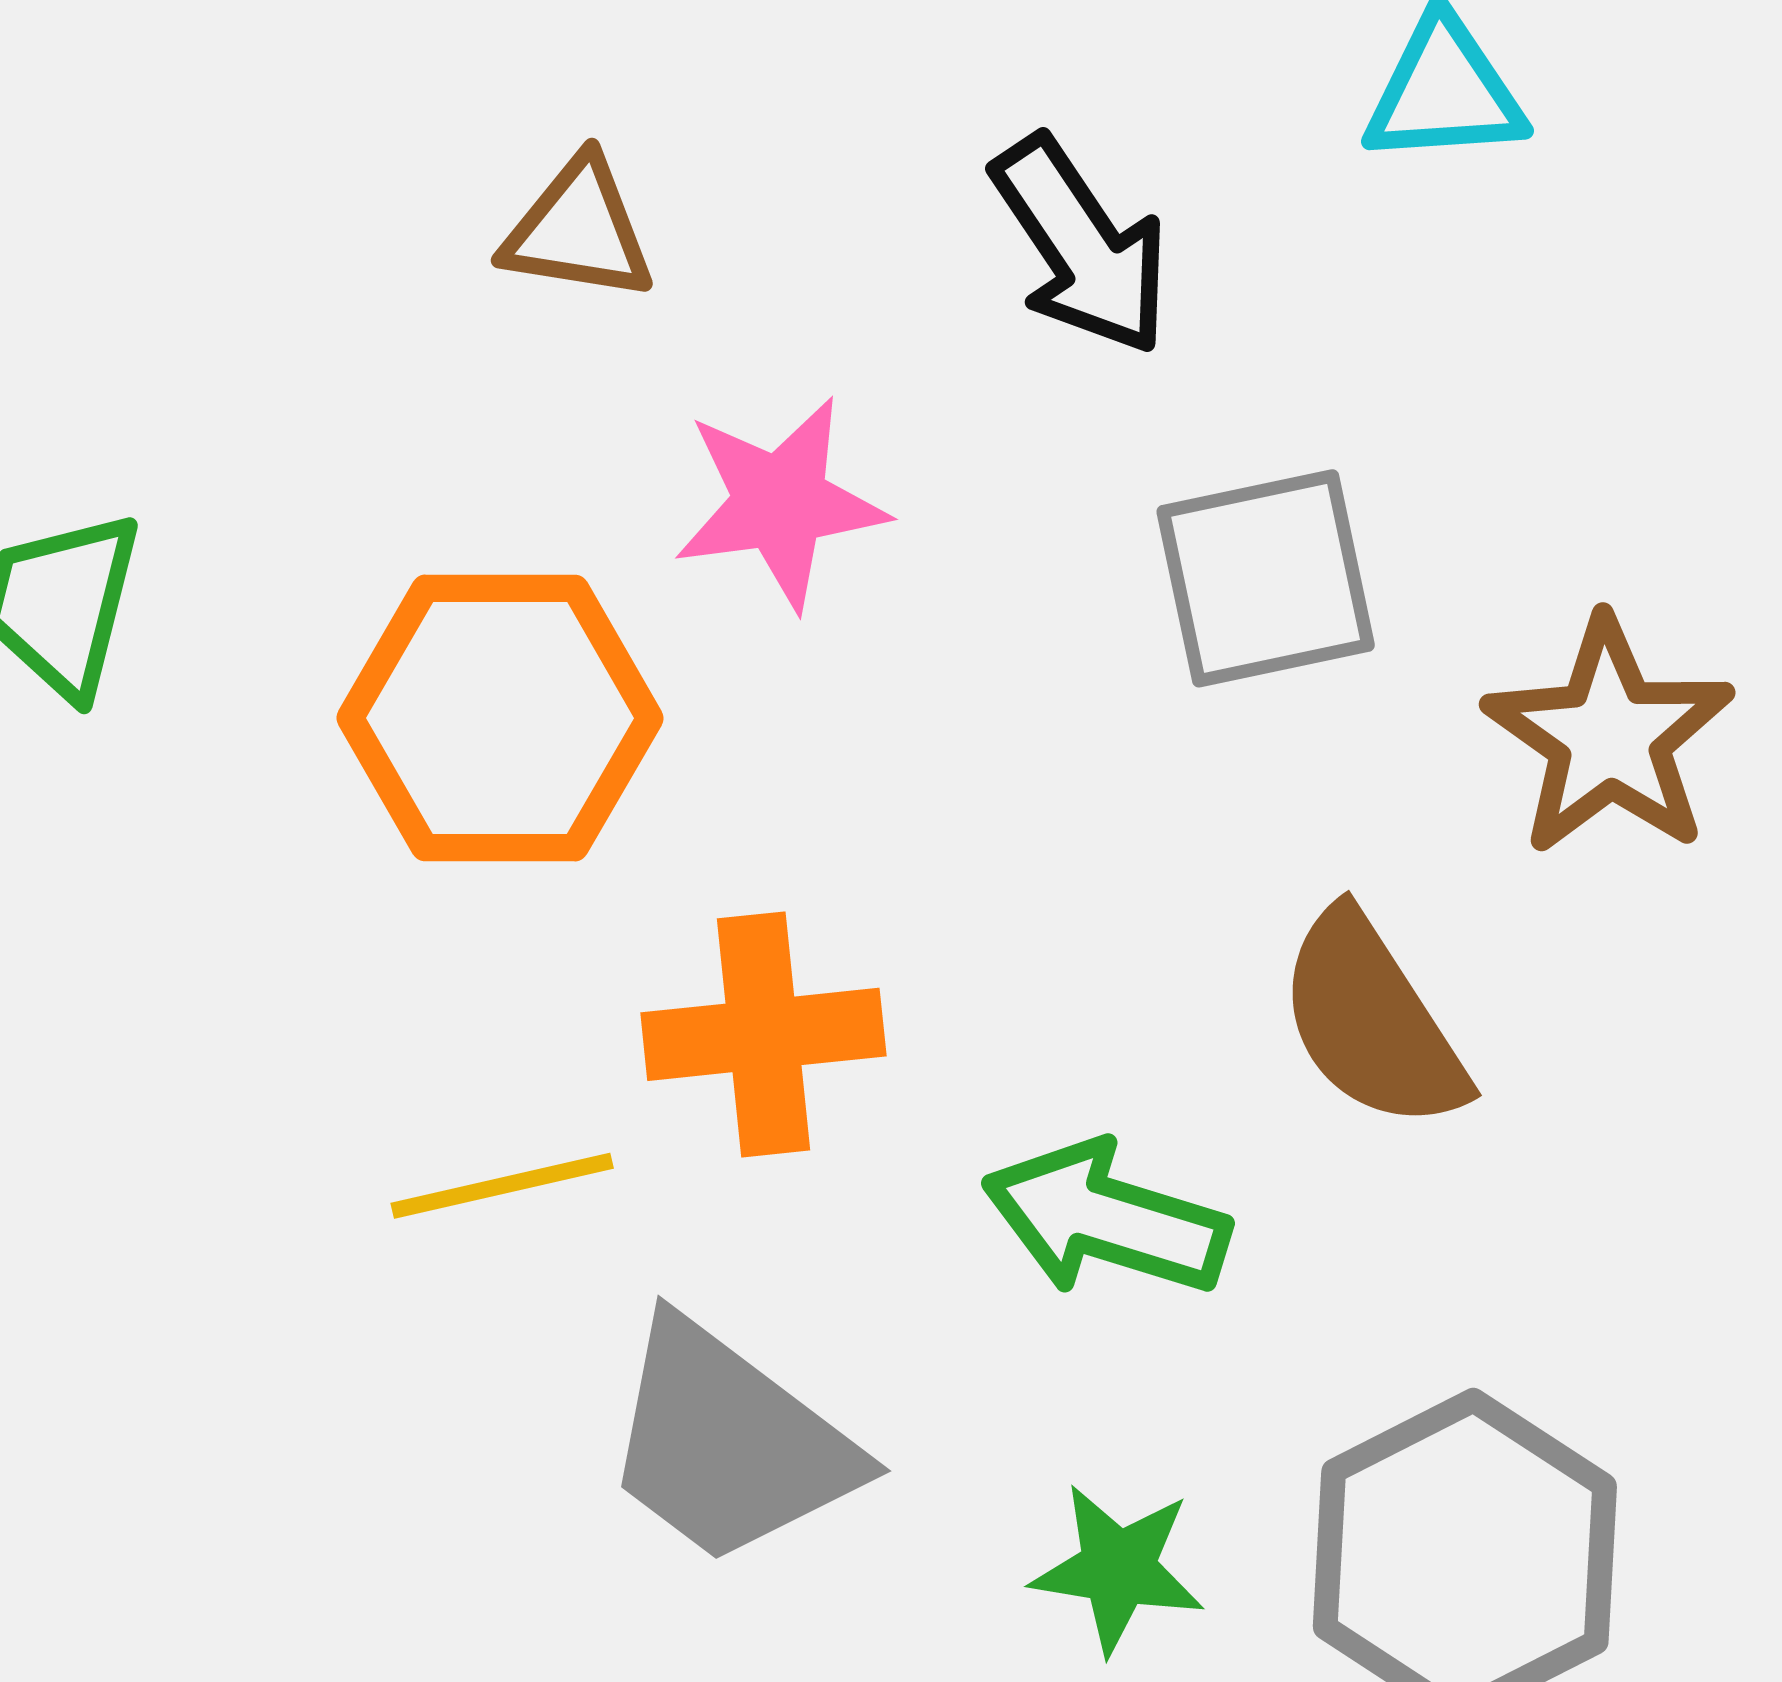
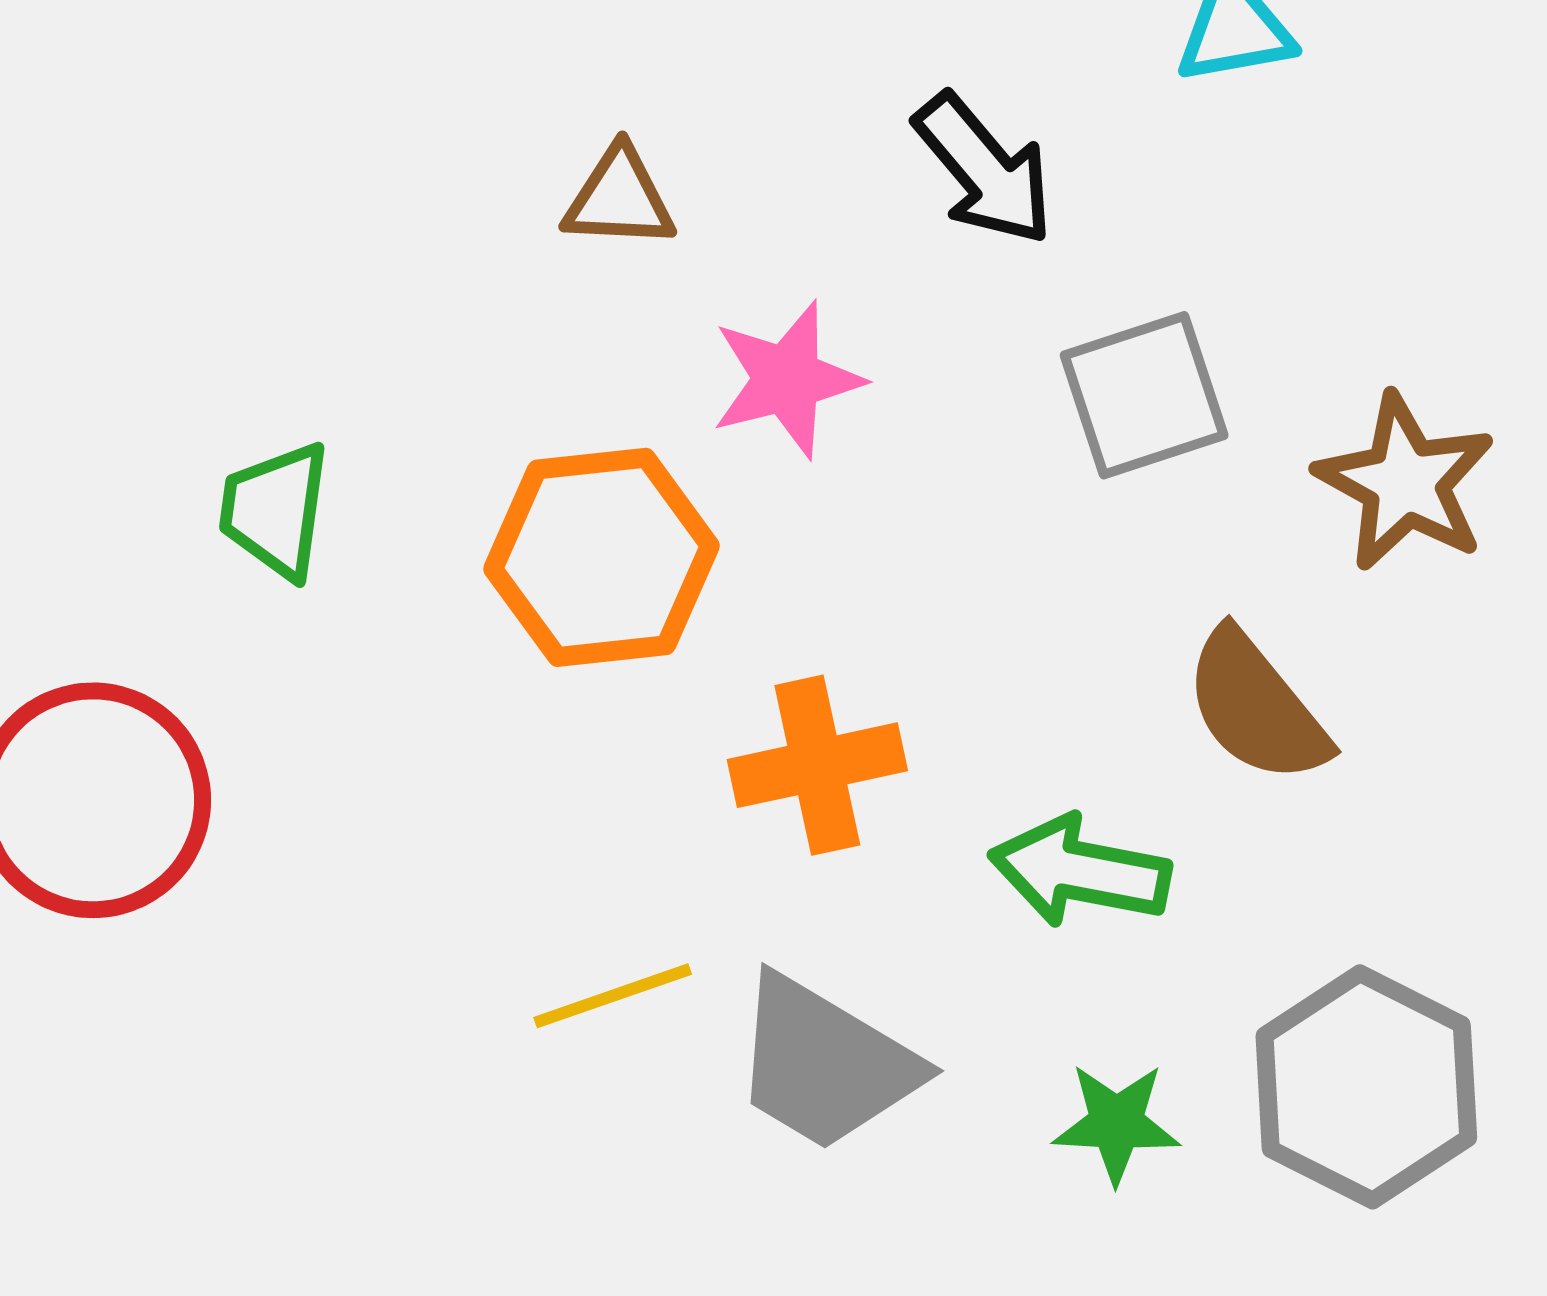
yellow line: (502, 1186) -> (613, 996), moved

